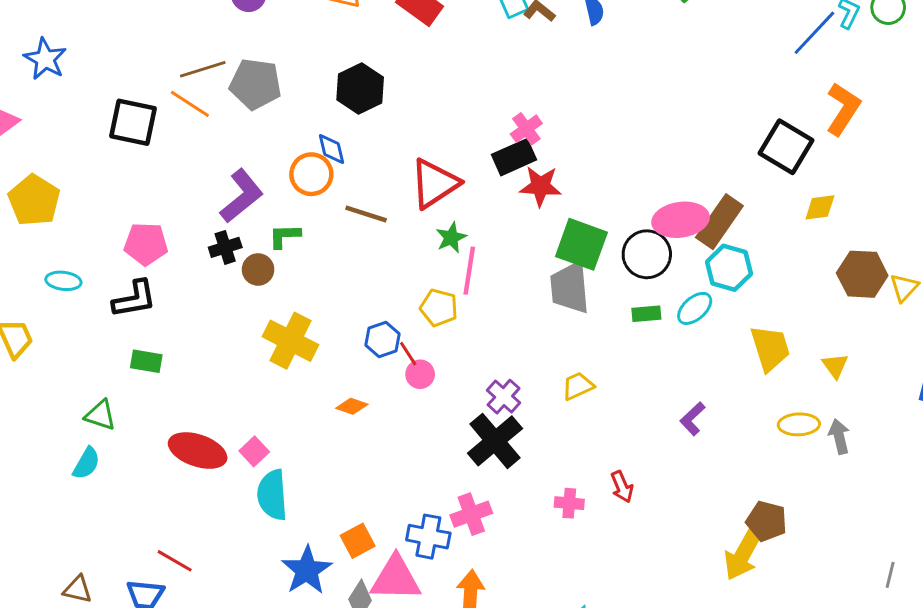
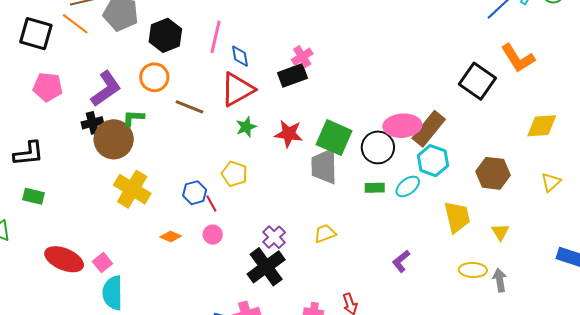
black hexagon: (360, 88) -> (165, 35), moved
orange L-shape: (843, 109) -> (518, 58), turned 111
blue diamond: (332, 149) -> (240, 56), moved
red star: (540, 186) -> (289, 134), moved
yellow diamond: (820, 207) -> (542, 126), moved, size x1.4
pink pentagon: (146, 244) -> (48, 87), moved
brown circle: (258, 269) -> (114, 139), size x1.8
pink line: (469, 271) -> (216, 37), moved
brown hexagon: (862, 274) -> (493, 173), moved
pink circle: (420, 374) -> (213, 235), moved

